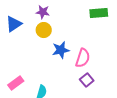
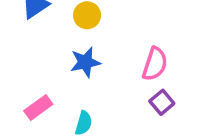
blue star: (61, 50) -> (85, 62), moved

